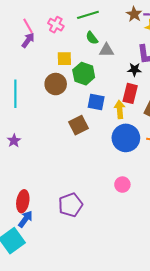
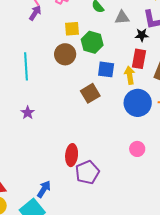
gray triangle: (106, 50) -> (122, 17), moved
red ellipse: (23, 201) -> (72, 155), moved

